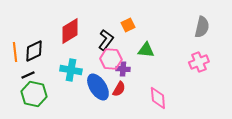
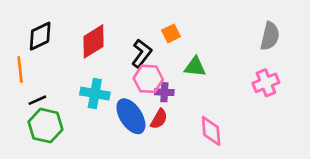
black diamond: (34, 51) -> (40, 36), moved

